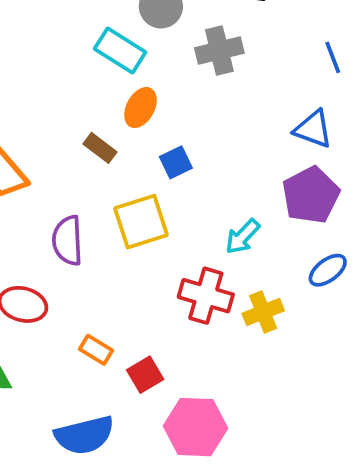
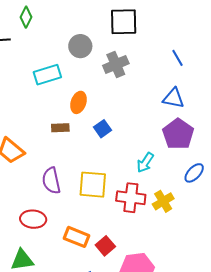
cyan rectangle: (120, 50) -> (47, 75), moved, turned -40
brown rectangle: (100, 148) -> (60, 128), turned -30
yellow square: (141, 222) -> (93, 185), moved, turned 32
orange rectangle: (96, 350) -> (77, 237), size x1.4

